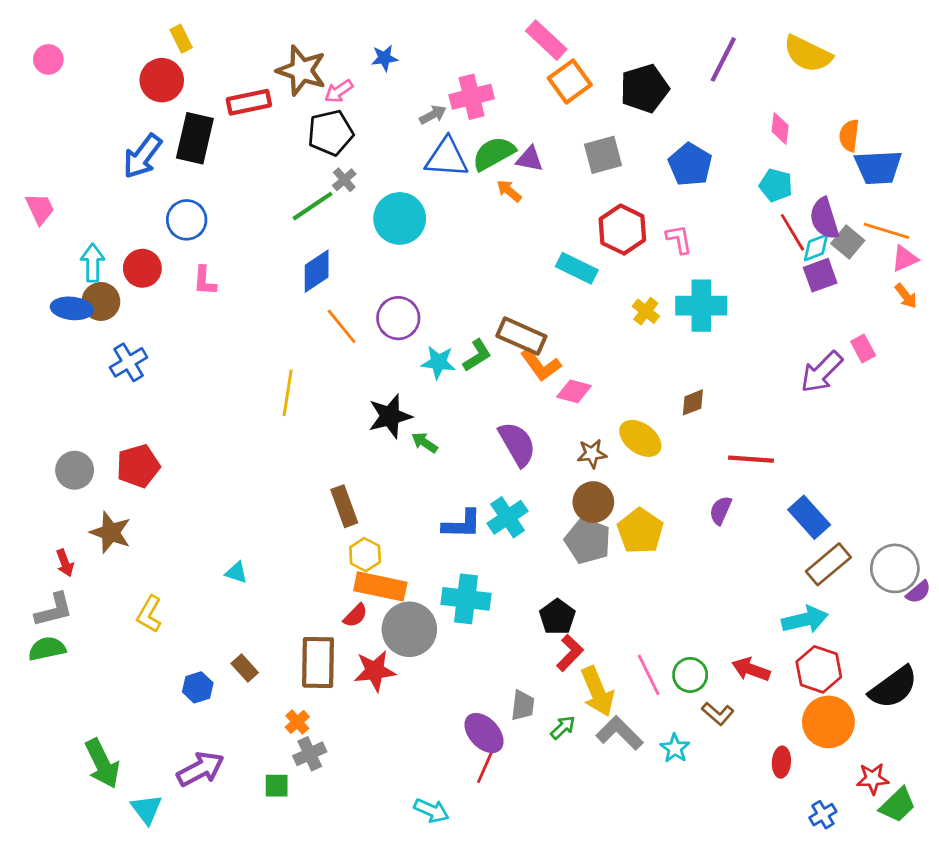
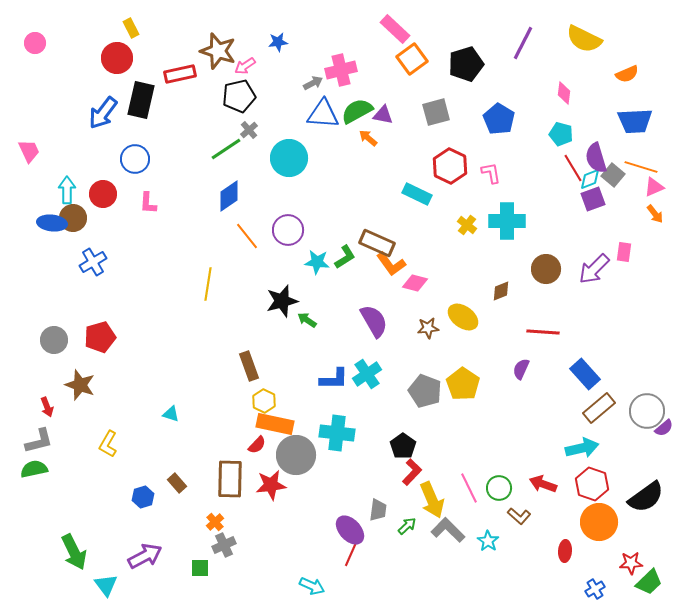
orange semicircle: (849, 135) -> (627, 74), moved, turned -120
pink rectangle: (863, 348) -> (624, 252), turned 36
brown circle: (593, 502) -> (546, 269), moved

